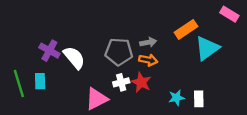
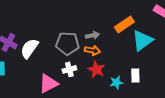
white semicircle: (74, 58) -> (29, 48), turned -105
red star: (141, 82) -> (96, 69), moved
white rectangle: (199, 99) -> (135, 75), moved

